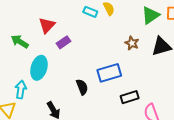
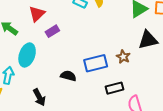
brown star: (132, 43) -> (123, 57), moved
black semicircle: (82, 87) -> (68, 76), turned -56

